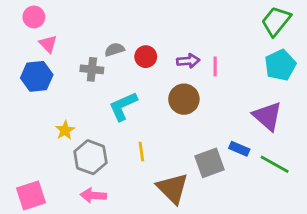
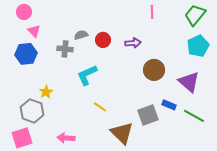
pink line: (215, 67) -> (152, 12), moved
brown circle: (184, 99) -> (154, 70), moved
yellow line: (141, 152) -> (100, 107), turned -48
gray hexagon: (90, 157) -> (32, 111), moved

